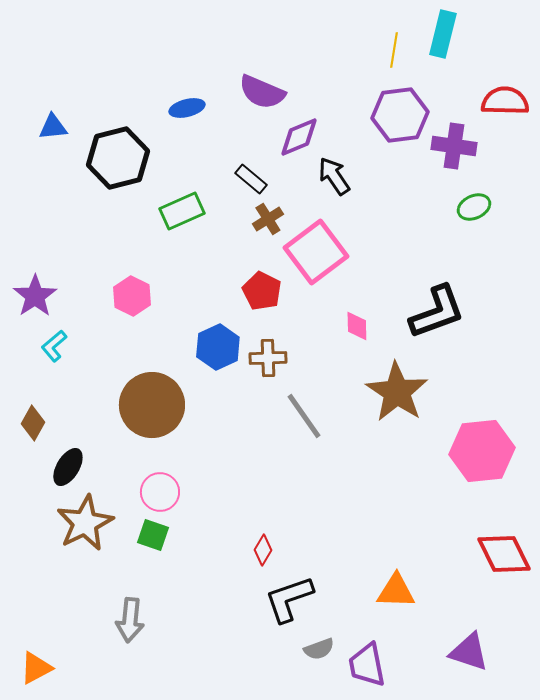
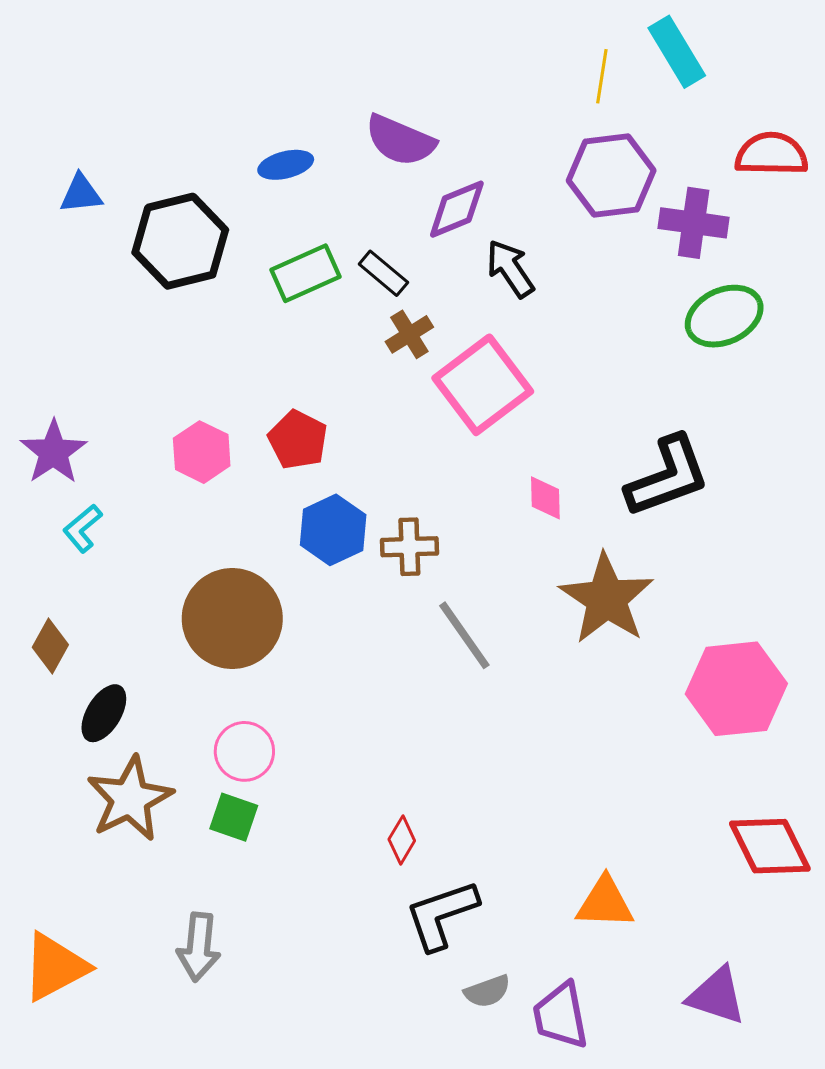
cyan rectangle: (443, 34) -> (677, 52), turned -45
green ellipse: (474, 207) -> (724, 316), size x1.5
green rectangle: (182, 211) -> (306, 273), moved
red pentagon: (262, 291) -> (298, 440), moved
orange triangle: (36, 668) -> (55, 967), moved, size x1.4

